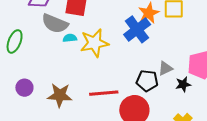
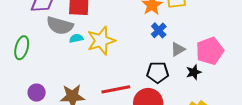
blue cross: (137, 29) -> (159, 30), moved, size x0.6
gray triangle: (165, 68) -> (178, 49), moved

